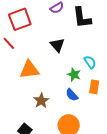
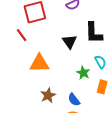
black L-shape: (82, 18) -> (94, 33), moved
blue semicircle: (72, 95) -> (74, 100), moved

